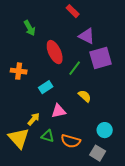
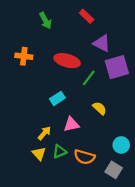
green arrow: (30, 28) -> (45, 21), moved
red ellipse: (55, 52) -> (67, 61), turned -50
orange cross: (19, 71) -> (24, 56), moved
green triangle: (48, 136) -> (60, 151), turned -40
yellow triangle: (19, 138) -> (39, 154), moved, size x0.6

